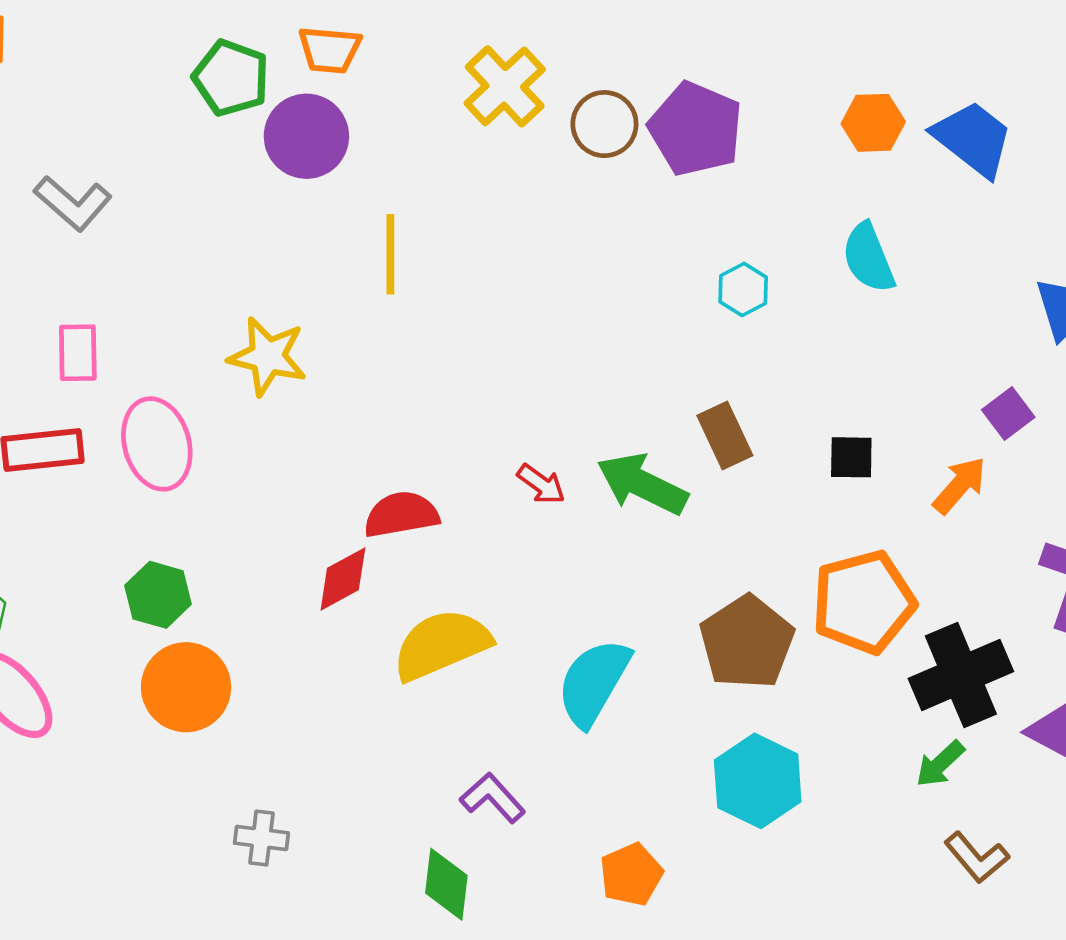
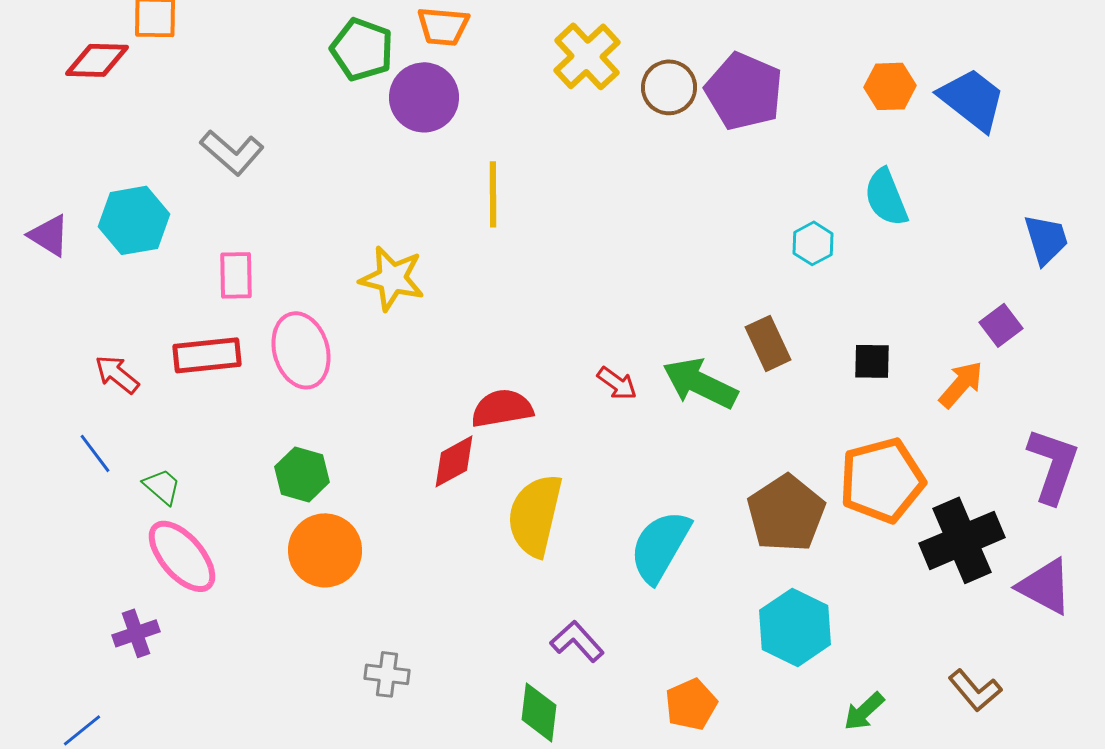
cyan hexagon: (743, 289) -> (813, 243), moved
yellow semicircle: (441, 645) -> (535, 515), turned -54
green arrow: (940, 764) -> (864, 711), moved

